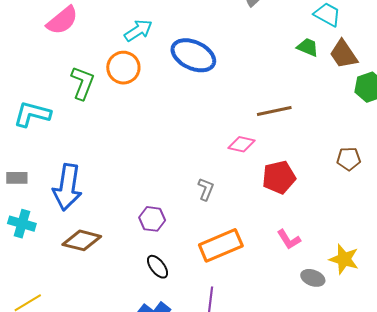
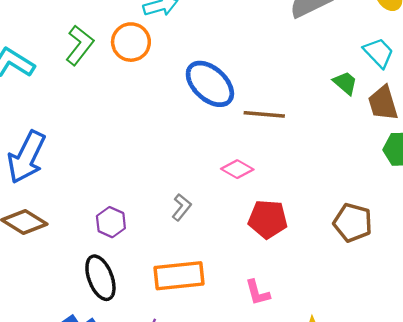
blue ellipse: (193, 55) -> (210, 84), moved
brown line: (274, 111) -> (264, 114), moved
brown pentagon: (349, 159) -> (353, 223), size x1.4
black ellipse: (158, 267) -> (100, 278), size x1.5

